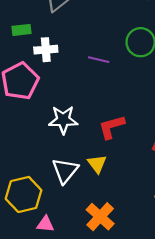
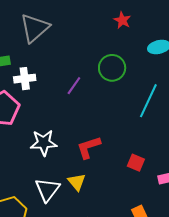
purple line: (99, 60) -> (74, 86), turned -66

